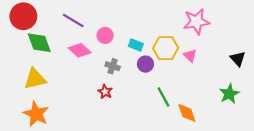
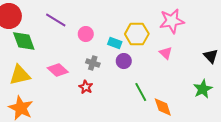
yellow hexagon: (166, 48) -> (137, 34), moved
pink diamond: (80, 50) -> (58, 70), moved

